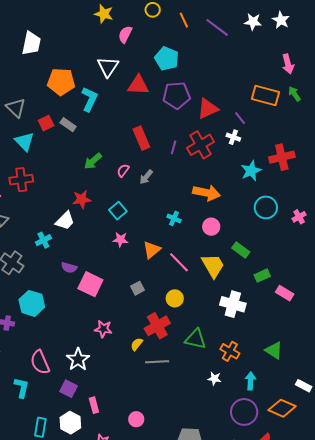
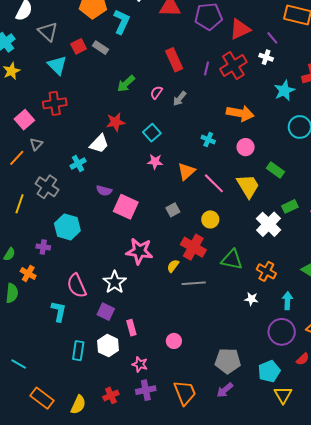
green rectangle: (262, 276) -> (290, 206), moved
white cross: (233, 304) -> (268, 224), turned 30
red cross: (157, 326) -> (193, 247), turned -30
pink star: (103, 329) -> (139, 251), size x1.5

